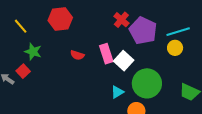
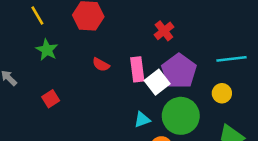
purple pentagon: (143, 31) -> (179, 71), moved
yellow circle: (175, 48) -> (222, 93), moved
red square: (23, 71) -> (51, 99), moved

